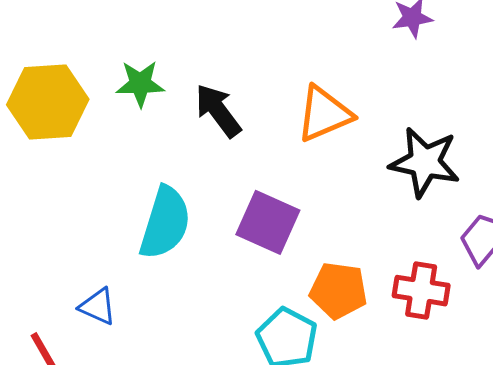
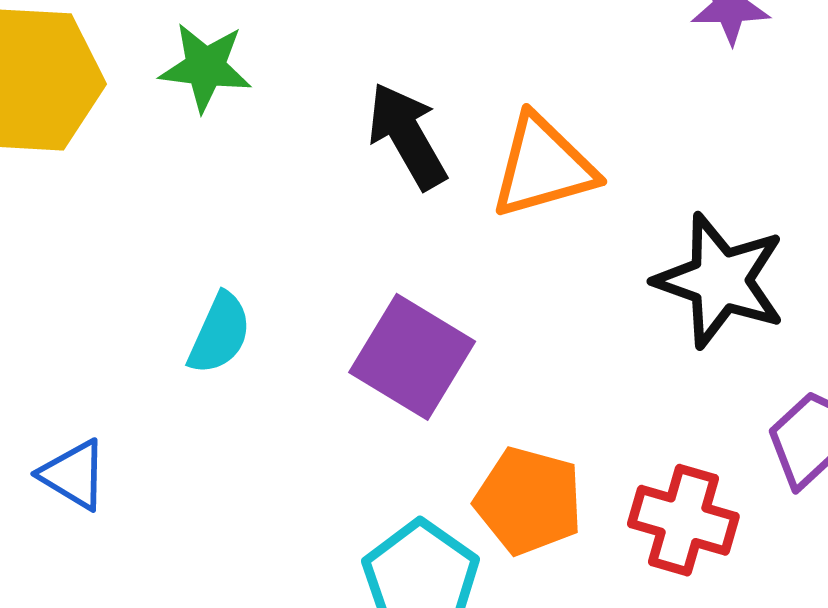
black arrow: (218, 111) -> (407, 136), moved
cyan semicircle: (165, 223) -> (220, 334), size x0.6

